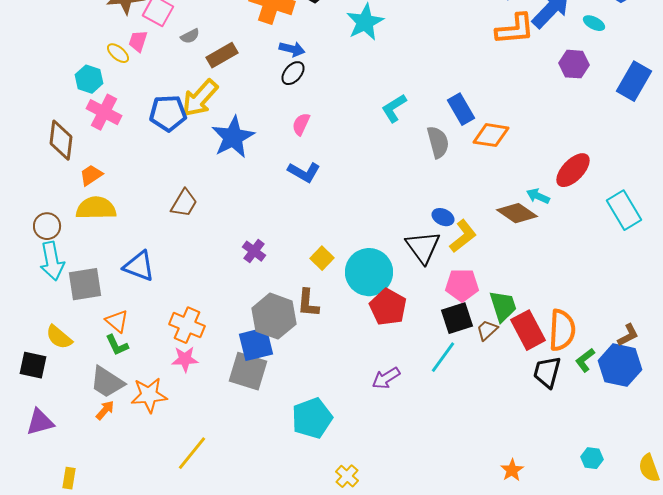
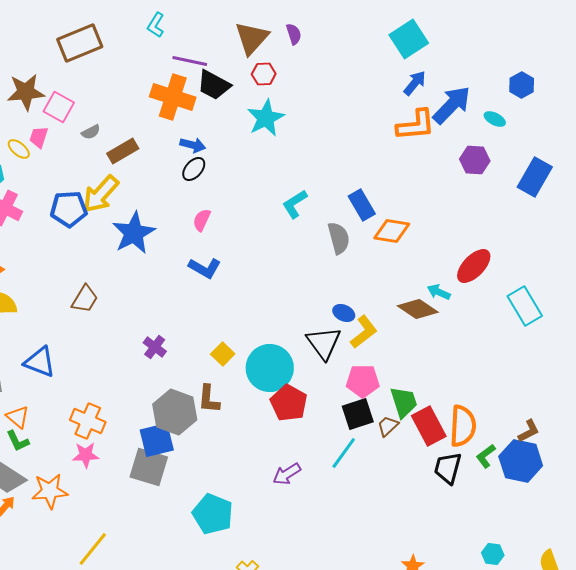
cyan pentagon: (312, 418) -> (213, 514), turned -30

